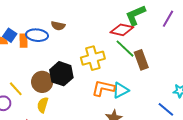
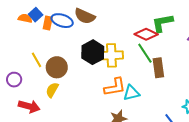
brown semicircle: (58, 26) -> (85, 16), size x1.5
black hexagon: (61, 74) -> (93, 52), moved
orange L-shape: (103, 88) -> (115, 87), turned 145
yellow line: (16, 89) -> (36, 60), moved

